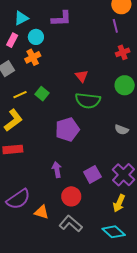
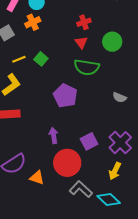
red cross: (123, 52) -> (84, 22), moved
green circle: (125, 85) -> (112, 42), moved
purple pentagon: (67, 130) -> (65, 96), turned -30
red circle: (71, 196) -> (67, 163), size x1.4
gray L-shape: (71, 224) -> (81, 189), moved

